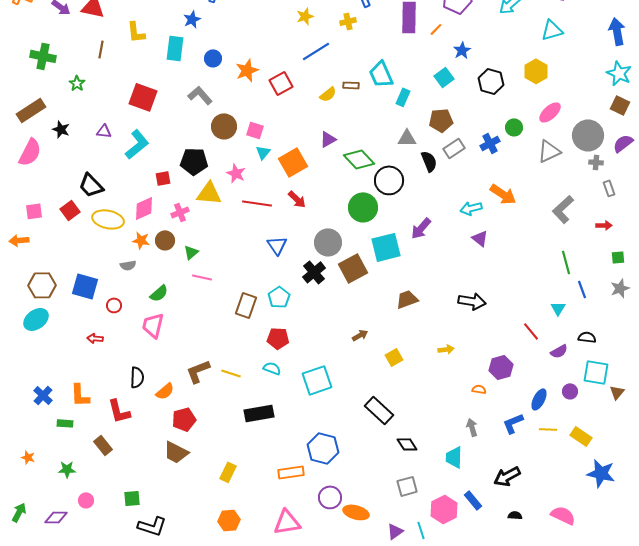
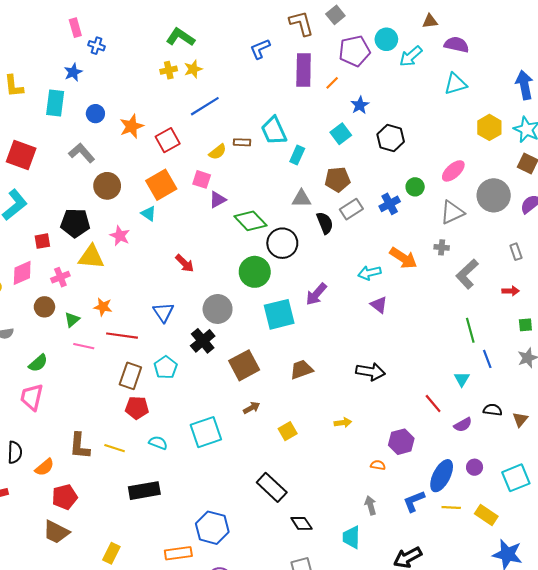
yellow cross: (348, 21) -> (169, 70), moved
yellow hexagon: (536, 71) -> (489, 127), moved
pink square: (255, 130) -> (202, 179), moved
cyan triangle: (263, 152) -> (149, 213), turned -35
orange square: (293, 162) -> (161, 185), moved
gray cross: (596, 162) -> (442, 247), moved
red line: (257, 203) -> (122, 336), moved
orange star: (141, 240) -> (103, 307), moved
brown square: (353, 268) -> (244, 365), moved
red pentagon: (278, 338) -> (137, 408), moved
brown L-shape: (198, 371) -> (80, 446), turned -64
cyan square: (596, 372) -> (516, 478), moved, turned -32
cyan square: (317, 380) -> (206, 432), moved
brown triangle: (617, 392) -> (520, 419), moved
blue ellipse: (539, 399) -> (442, 476), size x1.4

